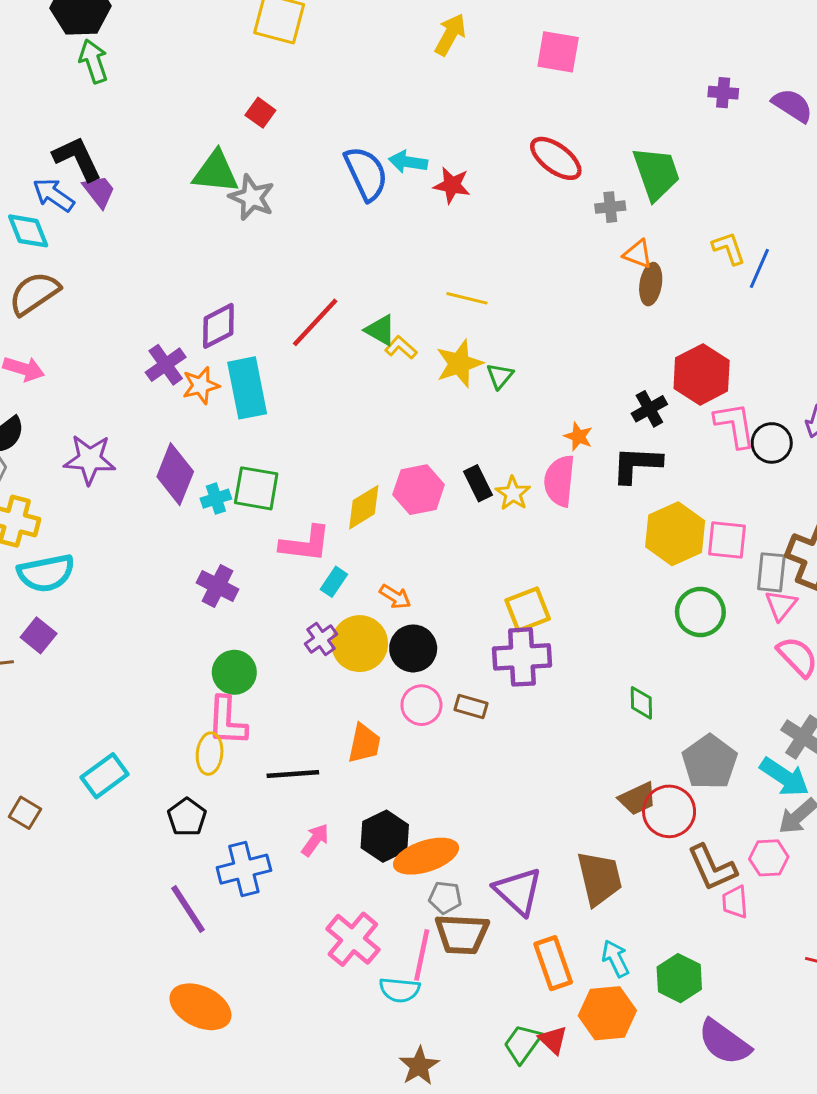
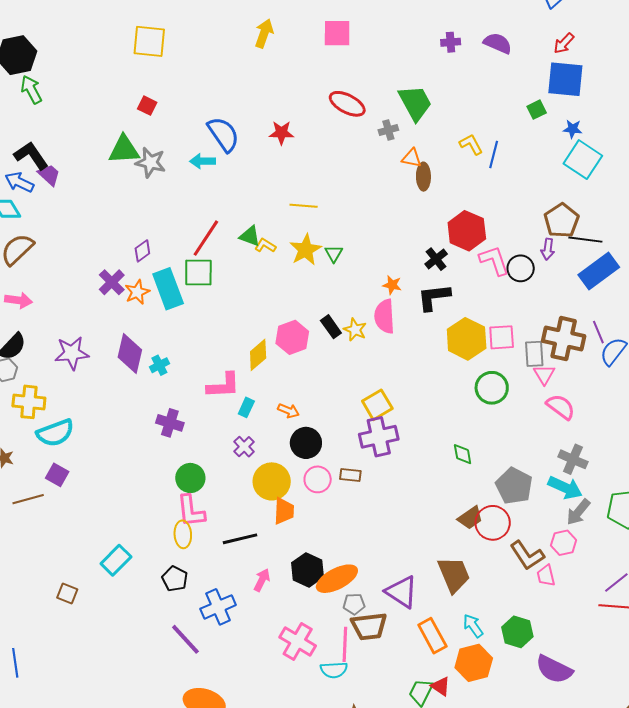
cyan arrow: (408, 162) -> (203, 161), moved
purple diamond: (218, 326) -> (142, 251), size x0.7
green square: (256, 488) -> (198, 272), moved
yellow circle: (360, 644) -> (272, 481), moved

